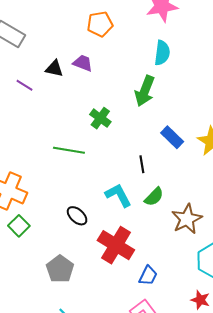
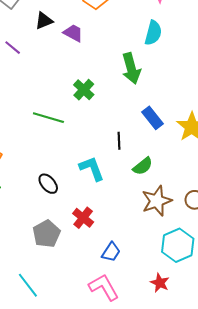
black triangle: (54, 69) -> (44, 21), moved, turned -42
green arrow: (145, 91) -> (131, 68), turned -44
green semicircle: (154, 197) -> (143, 166), moved
red cross: (116, 245) -> (83, 218), size x0.6
gray pentagon: (60, 269) -> (46, 234), moved

